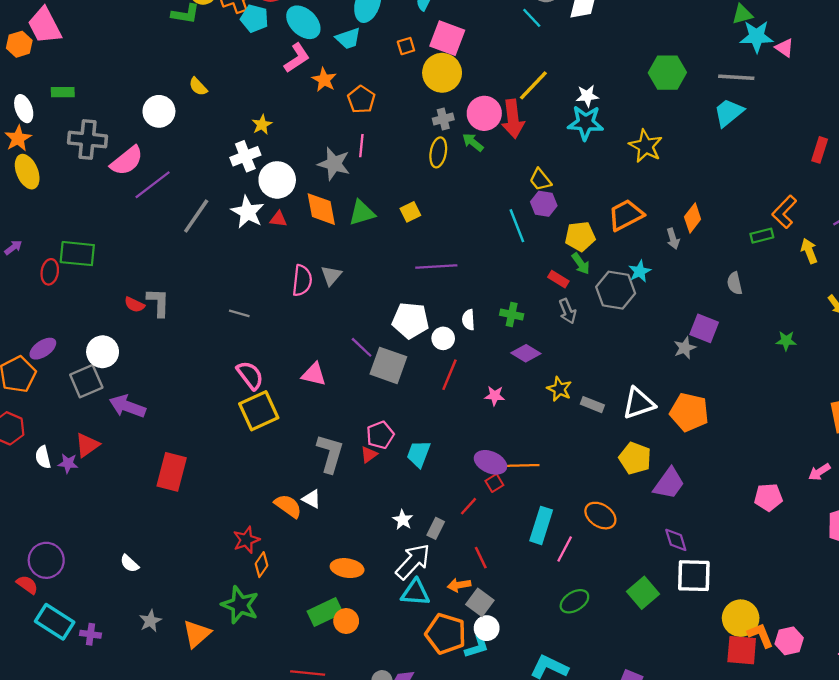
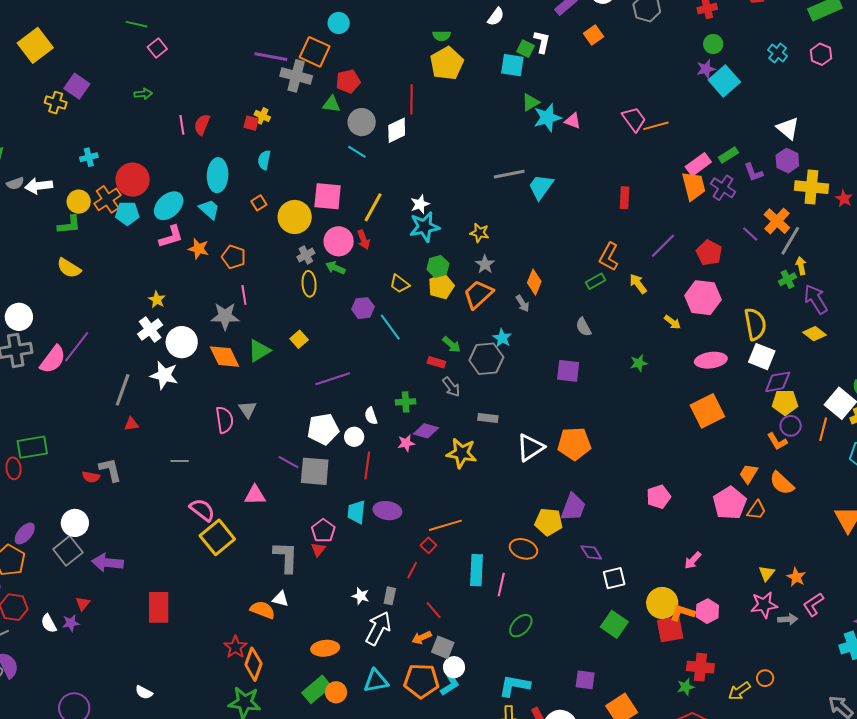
cyan ellipse: (303, 22) -> (169, 206), turned -72
cyan trapezoid: (348, 38) -> (209, 209), turned -105
pink square: (447, 38) -> (328, 196), moved
pink L-shape: (297, 58) -> (171, 237), turned 32
green hexagon: (667, 73) -> (438, 267), moved, size x0.7
gray line: (736, 77) -> (509, 174), moved
yellow semicircle: (198, 87) -> (69, 268), moved, size x1.4
white circle: (159, 111) -> (19, 317), moved
red arrow: (513, 119) -> (364, 240), size x0.6
yellow star: (646, 146) -> (479, 233), size x0.7
purple line: (153, 185) -> (77, 347), moved
purple hexagon: (544, 204) -> (363, 308), moved
red triangle: (278, 219) -> (131, 424), moved
yellow pentagon: (580, 236) -> (441, 286), moved
gray star: (685, 348) -> (485, 264), moved
yellow star: (559, 389) -> (462, 453), size x1.4
pink star: (495, 396) -> (406, 443), moved
gray rectangle: (592, 405) -> (488, 418), moved
red triangle: (87, 445) -> (83, 604), size x0.7
cyan trapezoid: (419, 454) -> (356, 512), moved
yellow pentagon: (635, 458) -> (549, 522), moved
purple ellipse: (490, 462) -> (387, 511), moved
pink arrow: (819, 472) -> (693, 560), moved
orange diamond: (261, 565) -> (253, 664), size x1.5
white square: (694, 576) -> (614, 578), size x0.7
cyan triangle: (415, 593) -> (376, 681), moved
green square: (643, 593) -> (614, 624), moved
orange L-shape: (760, 635) -> (682, 613), turned -35

